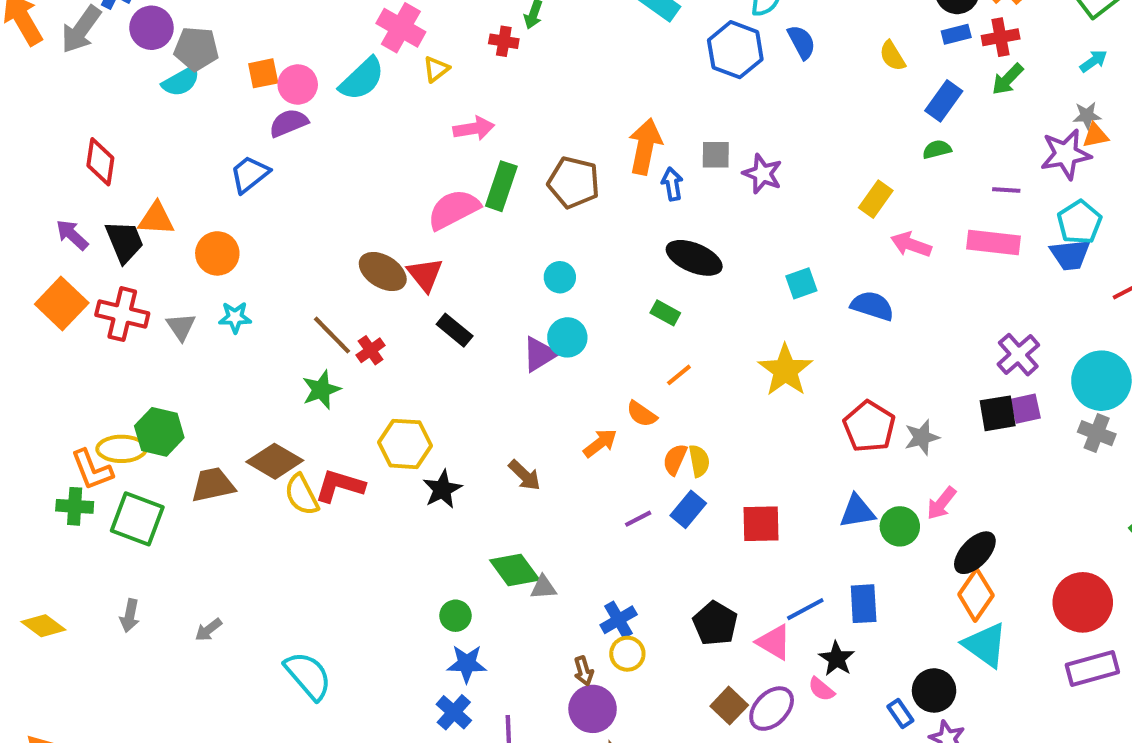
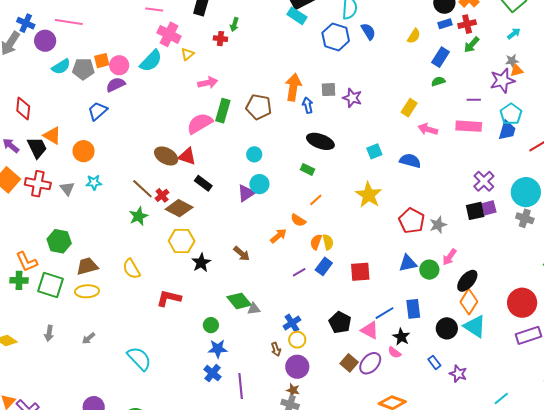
gray pentagon: (196, 49) -> (83, 69), moved
yellow semicircle: (892, 56) -> (414, 36), turned -112
orange triangle: (156, 219) -> (52, 135), turned 30
blue trapezoid: (1070, 255) -> (507, 130), turned -65
red triangle: (425, 274) -> (187, 156), turned -30
yellow ellipse: (122, 449) -> (87, 291), moved
brown diamond: (275, 461) -> (179, 208), moved
red L-shape: (340, 486) -> (169, 298), moved
black circle: (934, 690) -> (447, 328), moved
purple circle: (593, 709) -> (297, 367), moved

